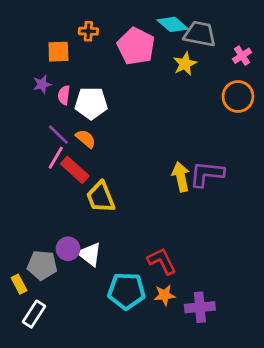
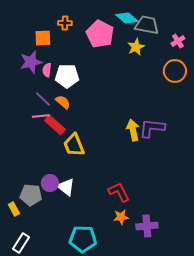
purple star: (42, 84) -> (31, 62), size x1.6
pink line: (56, 158) -> (41, 116), turned 54
cyan pentagon: (126, 291) -> (83, 239), moved
white rectangle: (34, 314) -> (21, 243), moved

